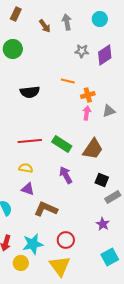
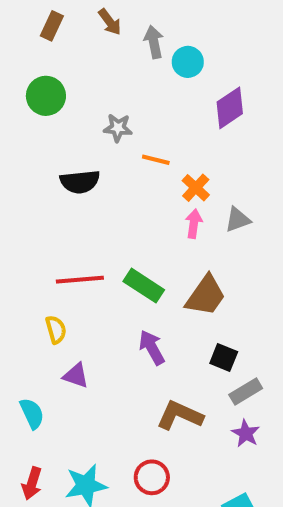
cyan circle: (100, 19) -> (188, 62), moved
brown arrow: (45, 26) -> (110, 22), moved
gray star: (82, 51) -> (118, 128), moved
orange cross: (88, 95) -> (196, 188), turned -32
yellow semicircle: (26, 168) -> (56, 330), moved, turned 64
brown L-shape: (46, 209) -> (180, 415), moved
purple star: (103, 224) -> (246, 433), moved

